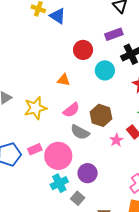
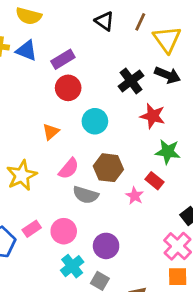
purple rectangle: (114, 34) -> (63, 59), moved
cyan circle: (105, 70) -> (95, 121), moved
orange triangle: (64, 80) -> (51, 132), turned -40
pink circle: (58, 156) -> (64, 231), size x0.7

